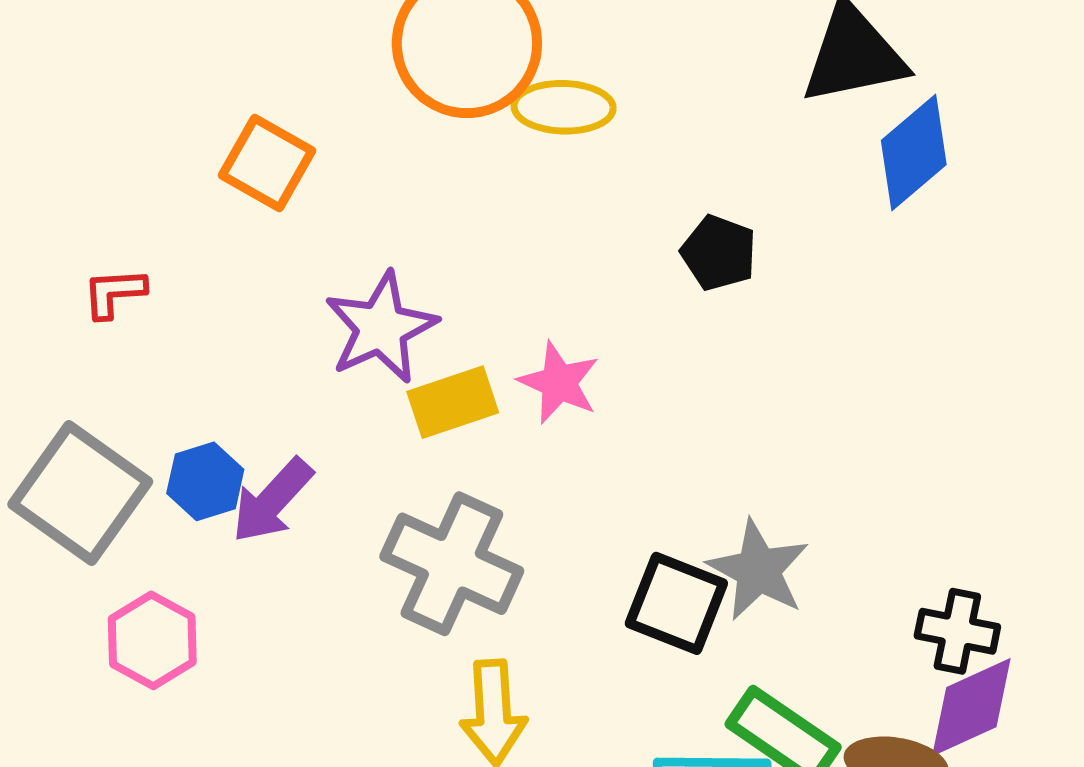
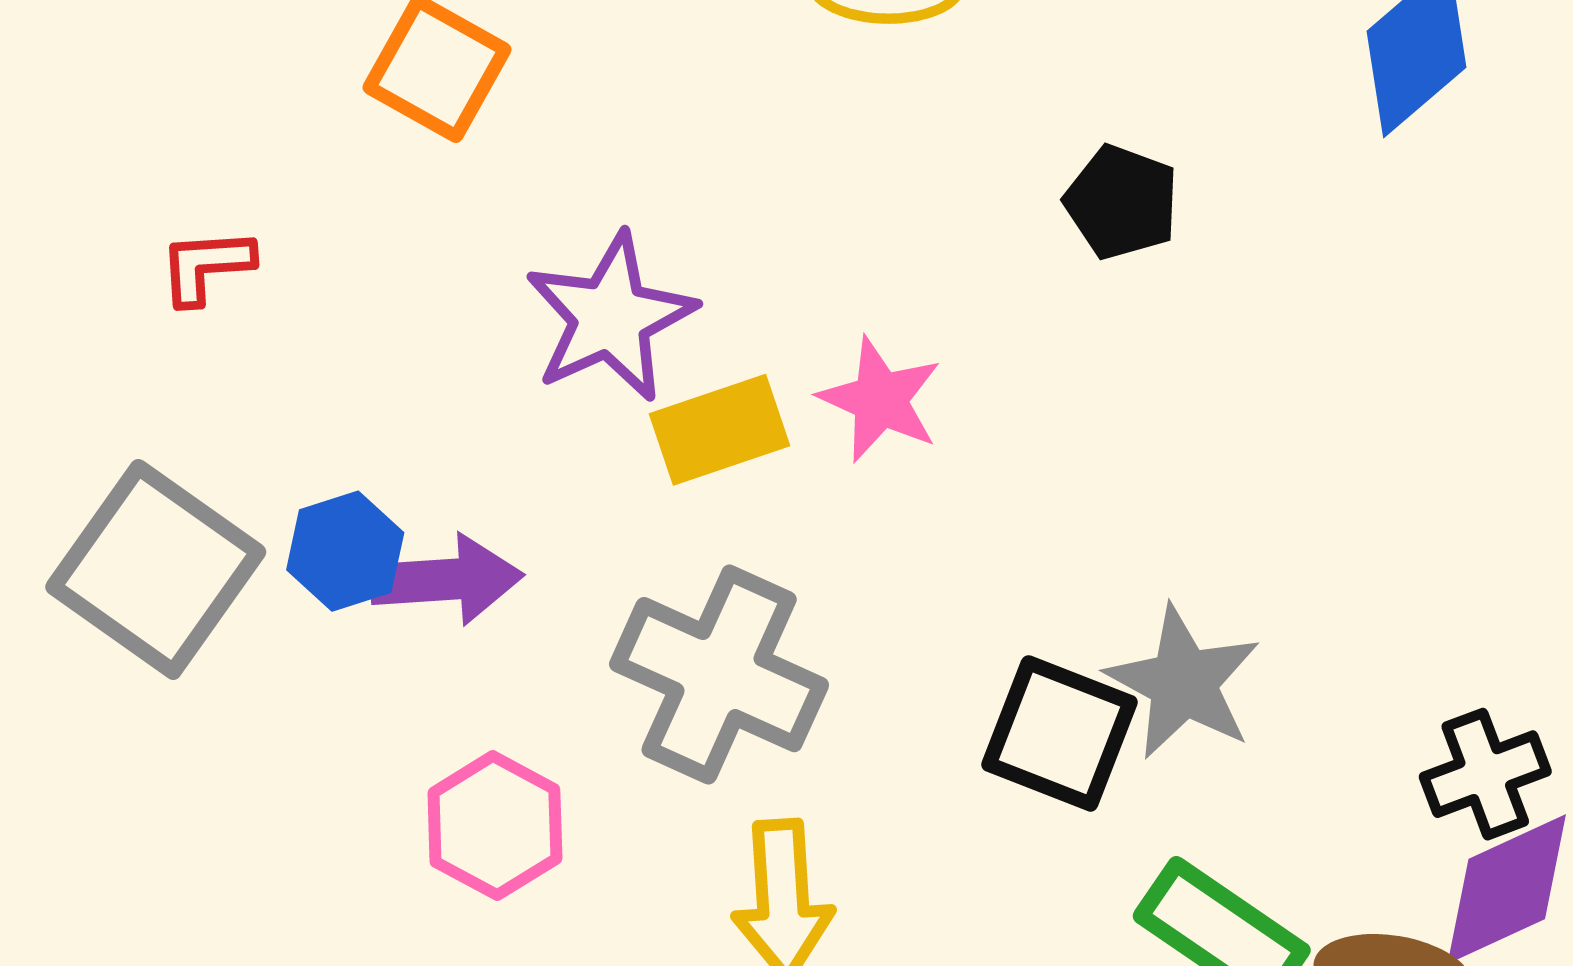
purple arrow: (272, 501) -> (447, 580), turned -136
black cross: (957, 631) -> (1485, 774), turned -32
pink hexagon: (152, 640) -> (495, 826), moved

